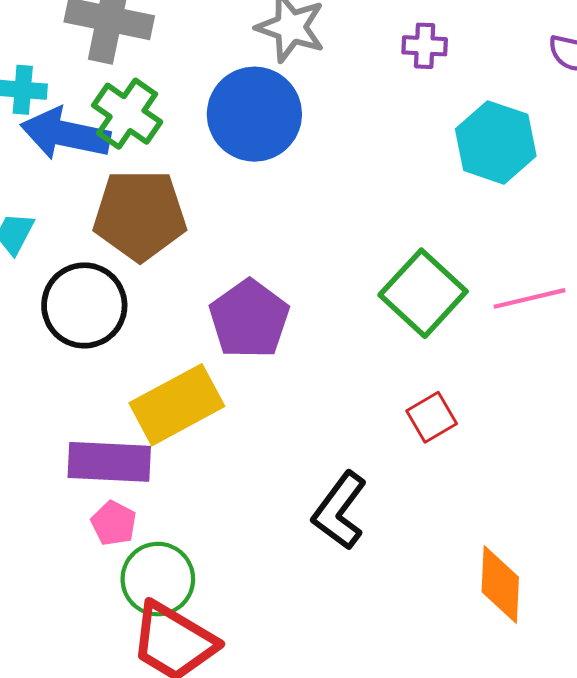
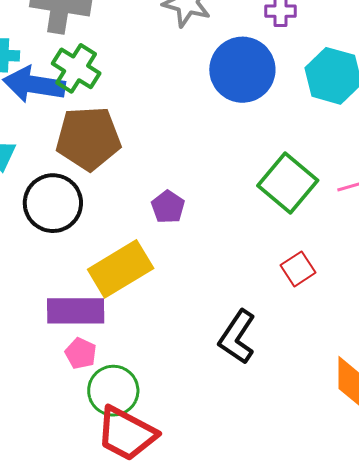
blue circle: (254, 114) -> (242, 70), moved
purple pentagon: (249, 319) -> (168, 207), size x0.6

